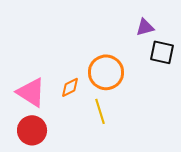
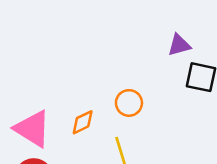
orange circle: (106, 72) -> (129, 103), size x0.6

